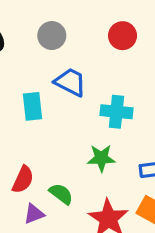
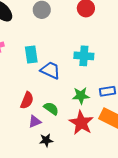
blue trapezoid: (70, 82) -> (50, 70), moved
green star: (101, 158) -> (81, 96), moved

